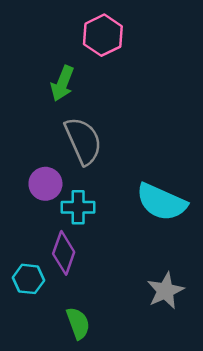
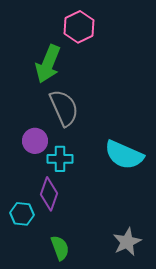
green arrow: (62, 83) -> (48, 64), size x1.4
gray star: (165, 291) -> (127, 242), moved

